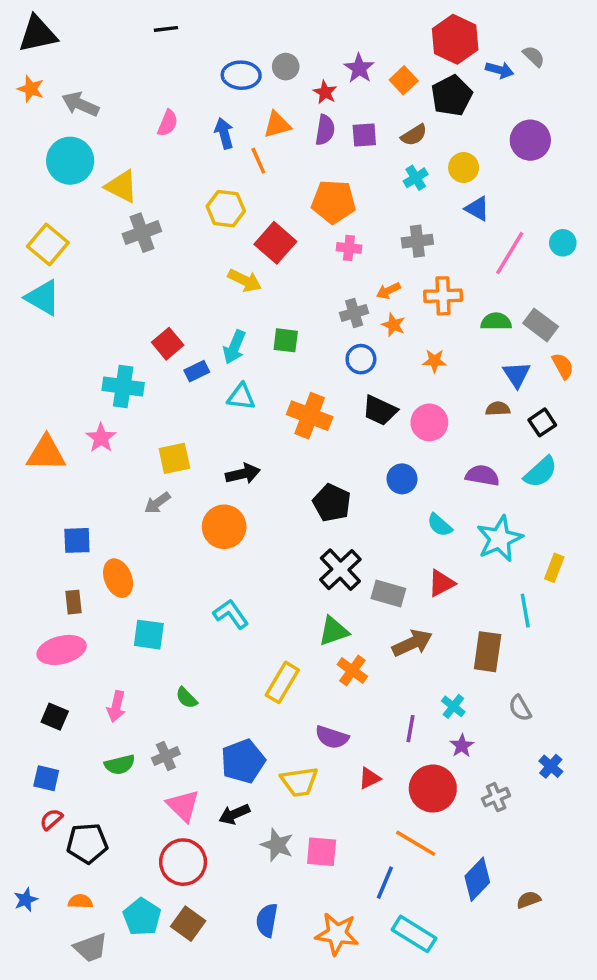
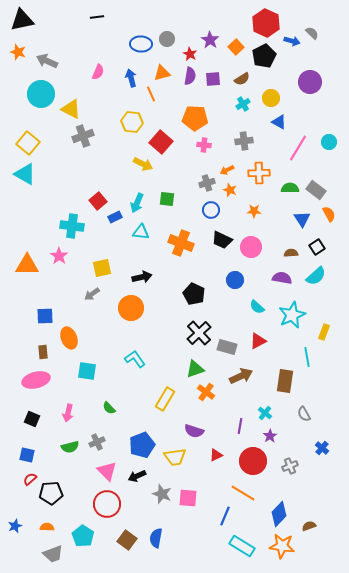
brown semicircle: (498, 409) -> (291, 253), moved
brown square: (188, 924) -> (127, 540), moved
orange star: (337, 934) -> (282, 546), moved

